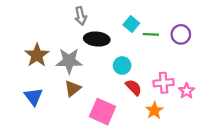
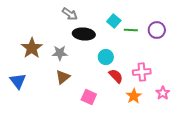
gray arrow: (81, 16) -> (70, 14), turned -42
gray star: (69, 61) -> (60, 53), size x0.7
pink star: (187, 91) -> (163, 93), moved
blue triangle: (33, 97) -> (18, 81), moved
pink square: (103, 112) -> (89, 97), size x0.7

